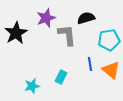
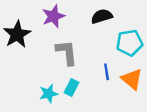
gray L-shape: (67, 35) -> (67, 52), moved
cyan star: (32, 86) -> (49, 94), moved

